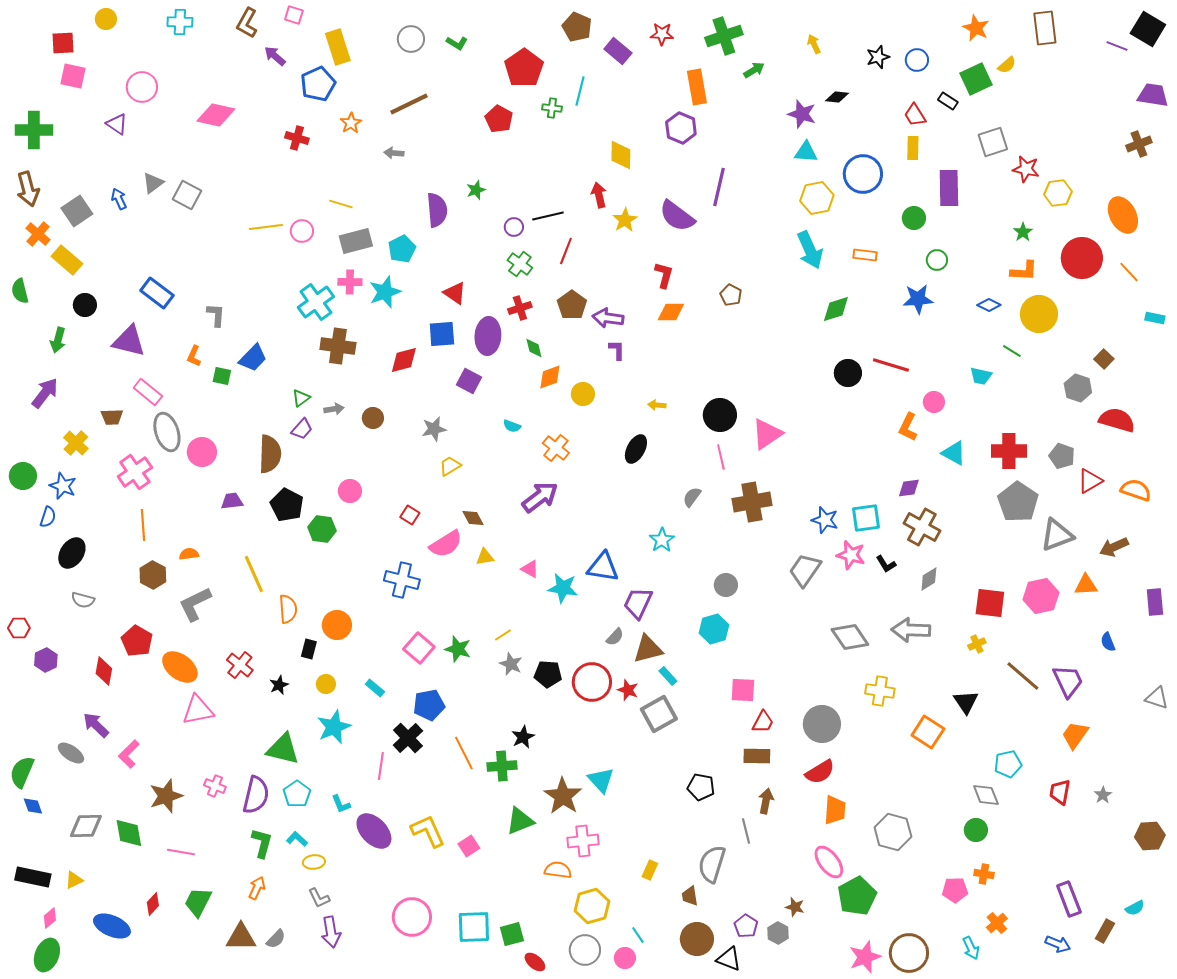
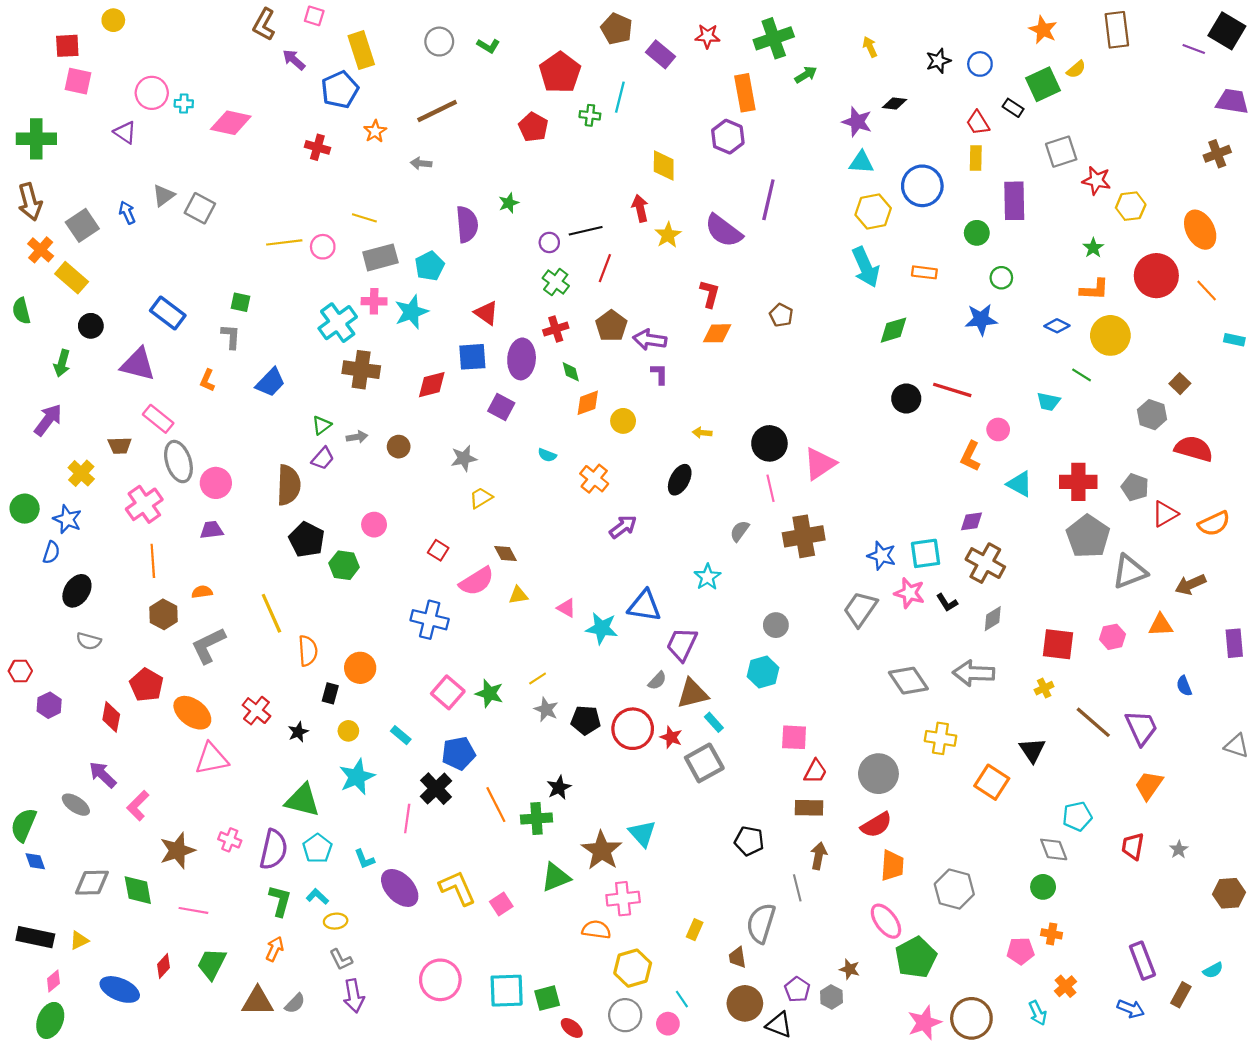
cyan cross: (180, 22) -> (184, 104), moved, size x0.7
green square: (222, 376) -> (240, 302), moved
orange semicircle: (1136, 490) -> (1214, 524), turned 136
purple arrow: (540, 497) -> (623, 527), moved, size x0.7
purple trapezoid: (232, 501) -> (212, 530), moved
pink hexagon: (1041, 596) -> (1113, 637), size x0.7

